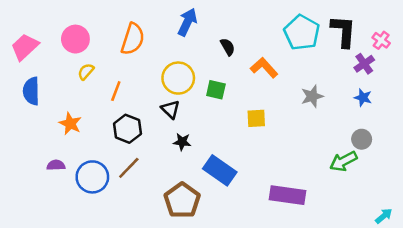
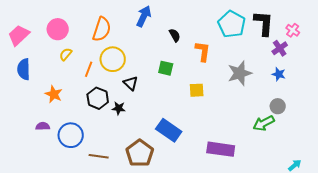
orange L-shape: (264, 68) -> (203, 51), turned 50
yellow circle: (178, 78) -> (113, 59), moved
gray star: (312, 96) -> (240, 73), size x1.4
black star: (182, 142) -> (119, 108), moved
brown line: (129, 168) -> (99, 156), moved, turned 54

